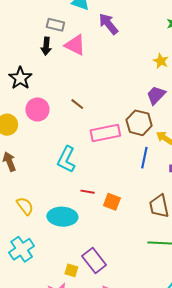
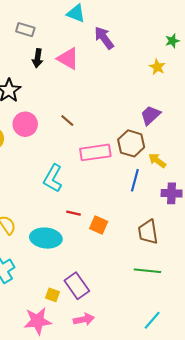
gray rectangle: (55, 25) -> (25, 30), moved
yellow star: (161, 61) -> (157, 67), moved

